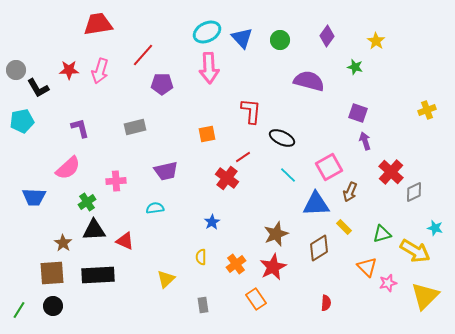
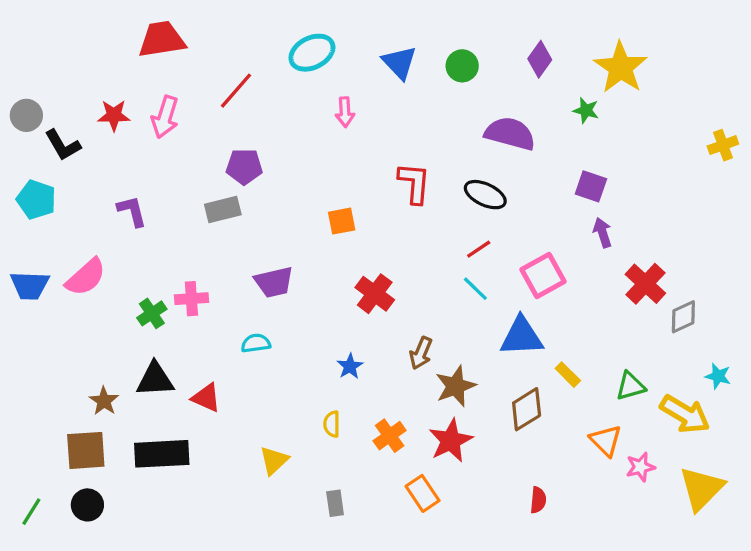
cyan ellipse: (207, 32) -> (312, 53), moved
yellow star: (376, 41) -> (621, 67), size x1.8
pink arrow: (209, 68) -> (345, 112), size x0.6
purple pentagon: (162, 84) -> (244, 167), moved
yellow cross: (427, 110) -> (723, 145), moved
cyan pentagon: (22, 121) -> (36, 200), turned 30
black ellipse: (282, 138) -> (485, 195), moved
red line: (243, 157) -> (479, 249), moved
pink semicircle: (68, 168) -> (86, 277), moved
brown arrow: (350, 192) -> (421, 353), moved
blue trapezoid: (34, 197) -> (30, 285), moved
green cross: (87, 202) -> (152, 313), moved

